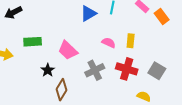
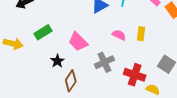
green rectangle: (33, 42) -> (43, 32), turned -30
red cross: (127, 69) -> (135, 75), moved

